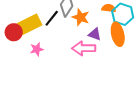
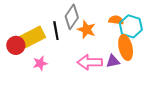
black line: (52, 18) -> (56, 31), turned -48
purple triangle: (95, 34) -> (113, 61), moved, turned -32

